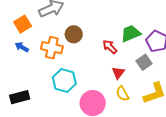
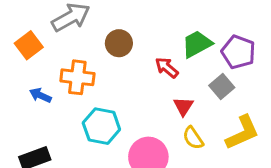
brown circle: (74, 34) -> (119, 43), moved
blue arrow: (22, 47) -> (40, 95), moved

